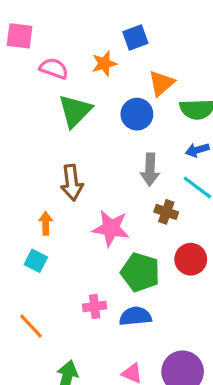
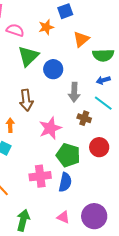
blue circle: (137, 114) -> (53, 69), moved
pink star: (111, 228) -> (50, 128), turned -30
pink cross: (95, 306) -> (40, 176), size x1.5
blue semicircle: (135, 316) -> (65, 182), turned 108

